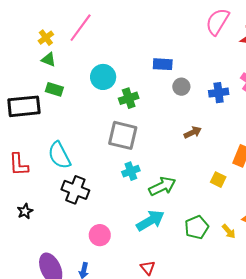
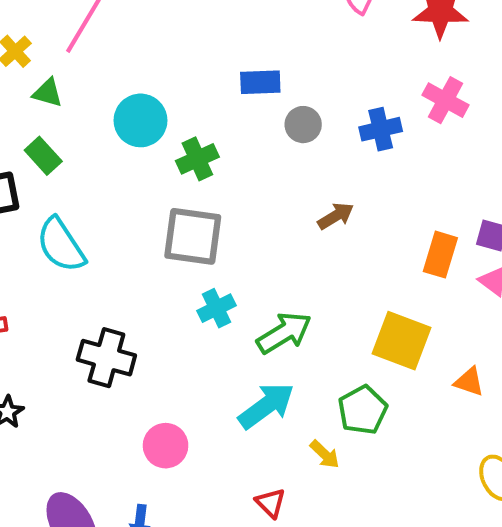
green triangle: (49, 60) -> (48, 93), moved
green rectangle: (54, 89) -> (43, 156), turned 36
cyan semicircle: (59, 155) -> (61, 245), moved
yellow square: (218, 180) -> (401, 341), moved, size x1.8
yellow arrow: (229, 231) -> (325, 454), moved

